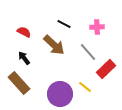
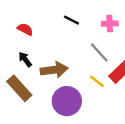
brown arrow: (54, 45) -> (54, 70), moved, turned -50
yellow line: (85, 87) -> (97, 81), moved

